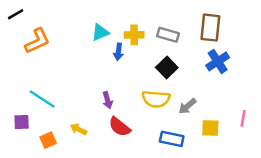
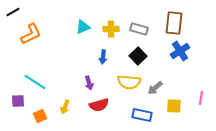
blue arrow: (118, 52) -> (103, 57), moved
red semicircle: (120, 127) -> (99, 105), turned -54
yellow arrow: (78, 129) -> (65, 107), turned -96

